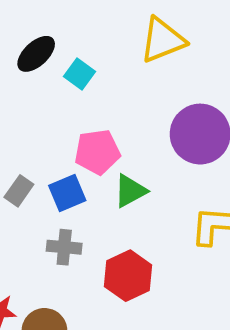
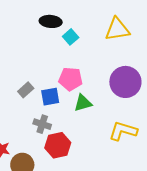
black ellipse: (36, 54) -> (51, 21), turned 35
red hexagon: (128, 276) -> (58, 145), moved

